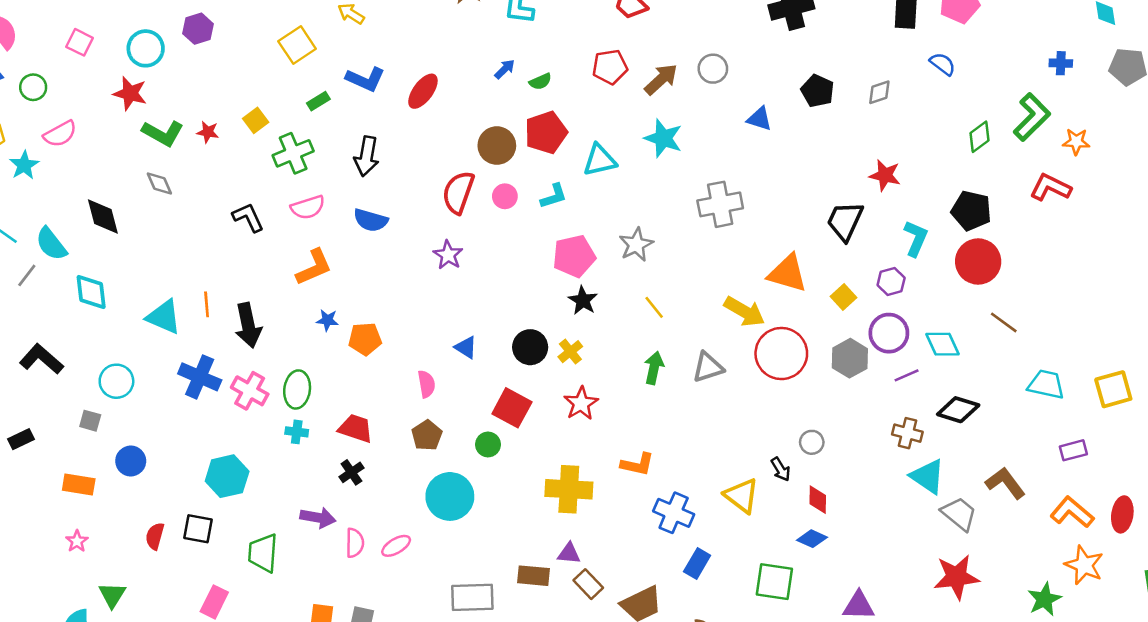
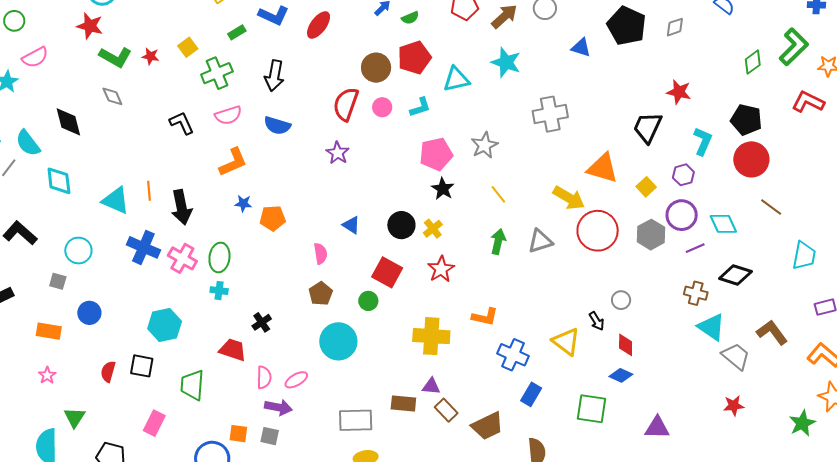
black pentagon: (818, 91) -> (627, 26), size x1.5
cyan trapezoid: (1046, 384) -> (804, 256), turned 88
red trapezoid: (356, 428) -> (233, 350), moved
purple arrow: (318, 518) -> (278, 407), moved
red star: (957, 577) -> (734, 406), size x0.6

